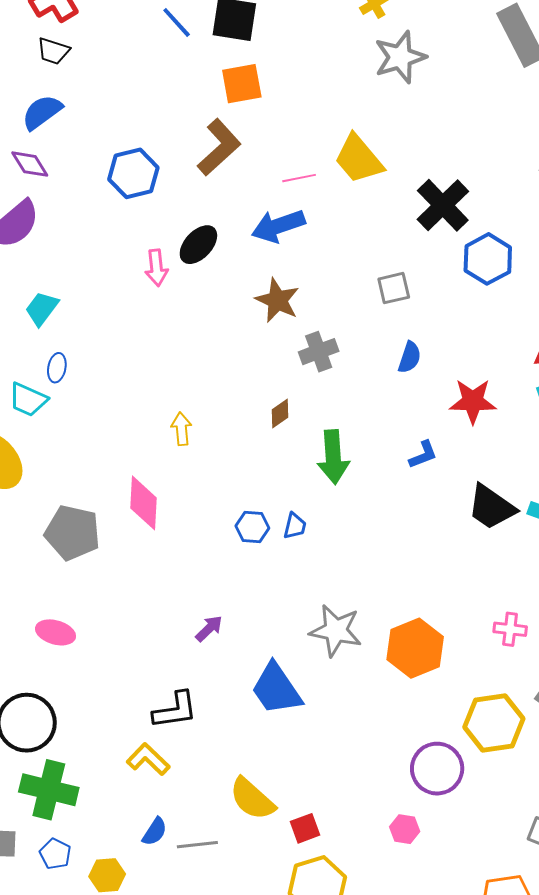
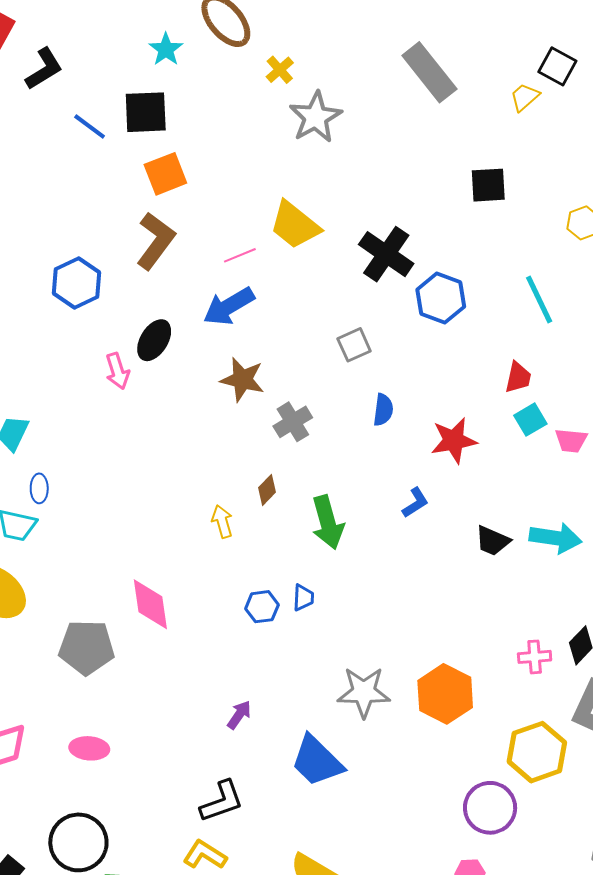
yellow arrow: (181, 429) -> (222, 521), moved
black trapezoid: (491, 507) -> (493, 541), size x0.7

